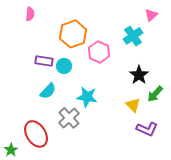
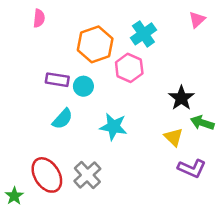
cyan cross: (133, 36) -> (143, 34), moved
green arrow: (155, 94) -> (202, 123), turned 66
gray cross: (69, 118) -> (87, 175), moved

